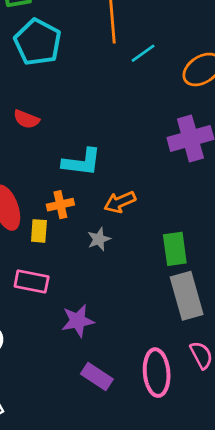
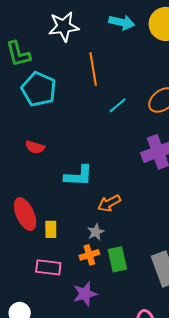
cyan line: (143, 53) -> (118, 105), moved
orange cross: (60, 205) -> (89, 255), moved
green rectangle: (175, 249) -> (117, 259), moved

